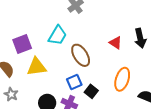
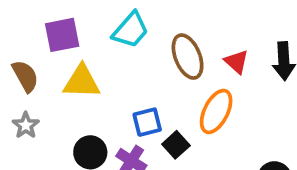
brown ellipse: (81, 55) -> (188, 57), moved
orange ellipse: (122, 79) -> (216, 111), moved

